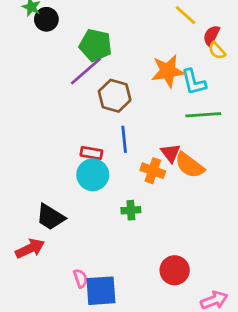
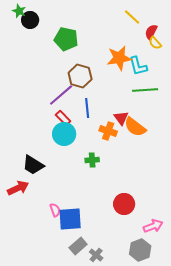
purple line: (86, 71) -> (61, 95), moved
red rectangle: (91, 153) -> (63, 118), turned 35

